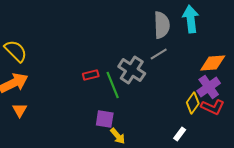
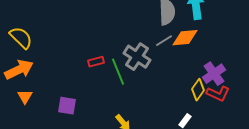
orange diamond: (213, 63) -> (185, 38), moved
purple square: (105, 119) -> (67, 106), moved

